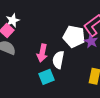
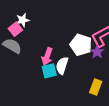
cyan square: (47, 77) -> (49, 71), moved

